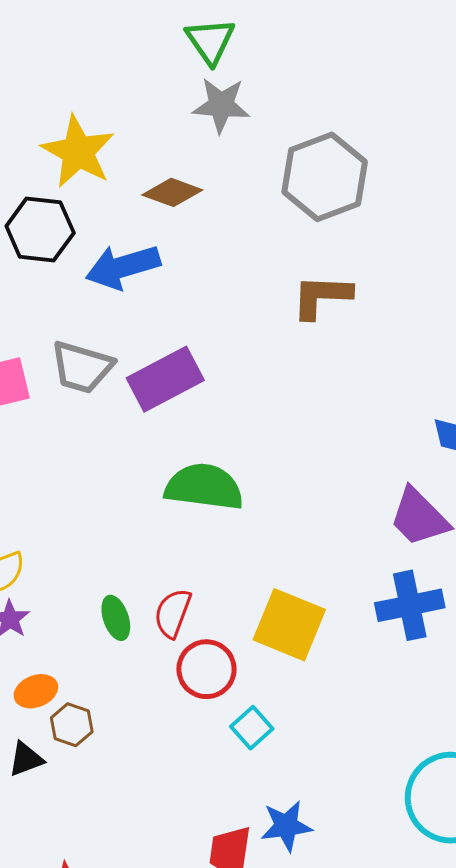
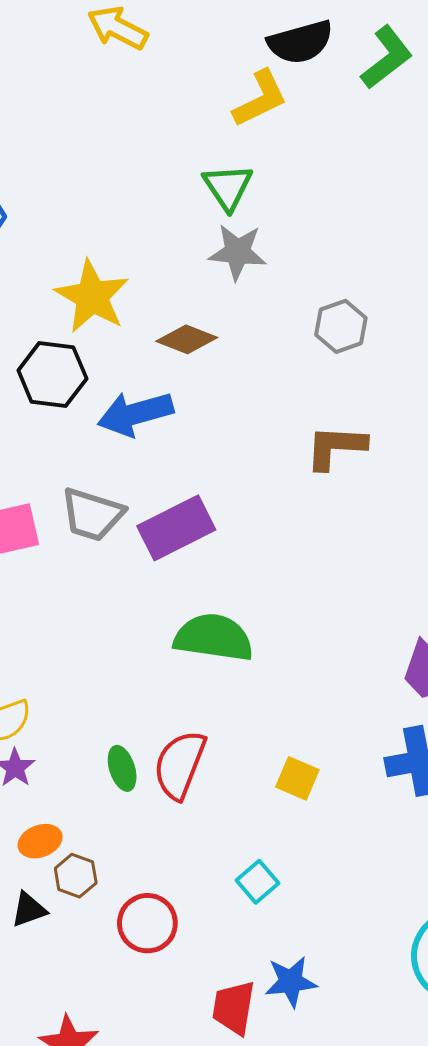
gray hexagon: (325, 177) -> (341, 326), size x0.6
red semicircle: (173, 613) -> (180, 765), size x1.4
yellow square: (289, 625) -> (297, 778), size x0.6
red circle: (206, 669) -> (147, 923), moved

